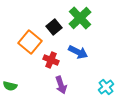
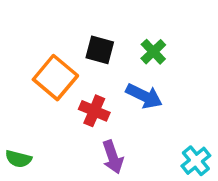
green cross: (80, 18) -> (153, 52), moved, size x0.6
black square: (54, 27) -> (100, 50), turned -35

